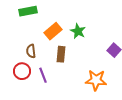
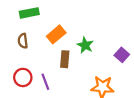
green star: (78, 31) -> (85, 45), moved
brown semicircle: (31, 51) -> (23, 41), moved

